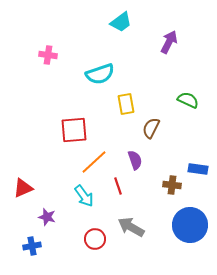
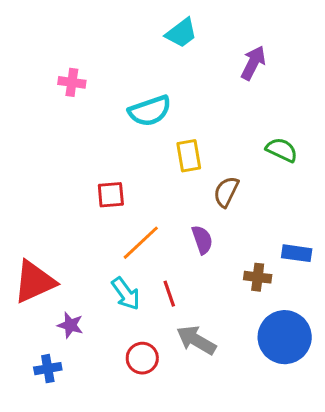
red square: (74, 130) -> (111, 195), size x0.7
red line: (118, 186) -> (169, 294), moved
red triangle: (23, 188) -> (34, 282), size x1.5

